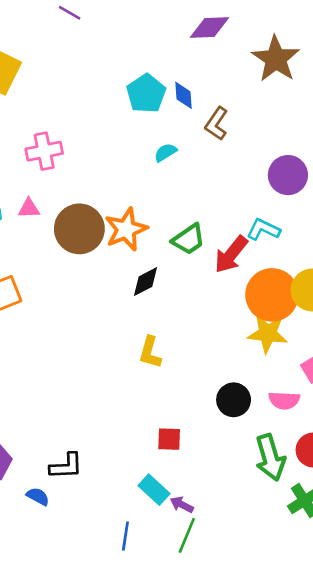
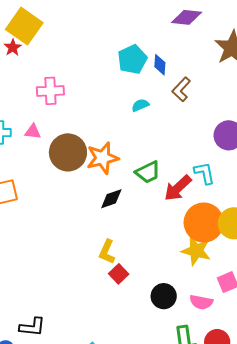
cyan L-shape: (263, 229) -> (204, 173), turned 45
red square: (169, 439) -> (119, 274), moved, turned 36

